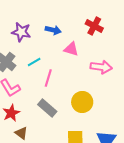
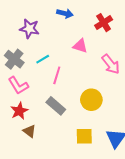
red cross: (94, 26) -> (104, 23), turned 30
blue arrow: (53, 30) -> (65, 13), moved
pink arrow: (101, 67) -> (111, 64), turned 45

